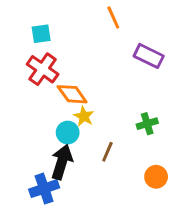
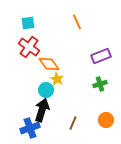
orange line: (113, 18) -> (77, 22), moved
purple rectangle: (149, 56) -> (101, 56), moved, turned -48
brown line: (107, 152) -> (73, 123), moved

